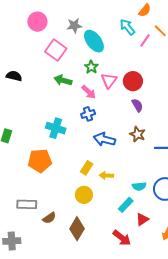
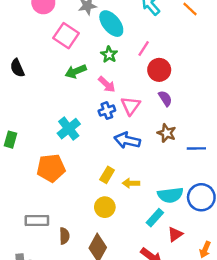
pink line: (145, 40) -> (144, 48), moved
black semicircle: (14, 76) -> (17, 68), turned -126
green arrow: (63, 80) -> (76, 71), turned -36
pink triangle: (109, 80) -> (131, 106), moved
cyan cross: (56, 128) -> (69, 129), turned 36
cyan semicircle: (139, 186) -> (170, 195), size x1.5
brown semicircle: (49, 218) -> (64, 236), turned -56

